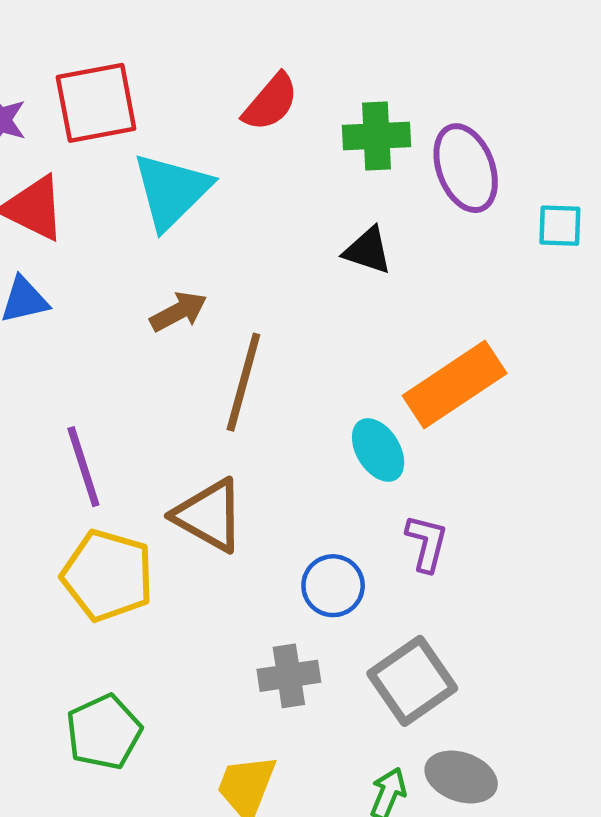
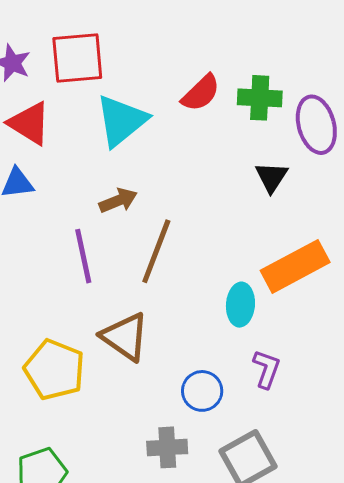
red semicircle: (271, 102) -> (201, 93), moved
black triangle: (368, 251) -> (271, 177), moved, turned 39
cyan ellipse: (378, 450) -> (240, 305), turned 30
purple line: (83, 467) -> (83, 256), moved

